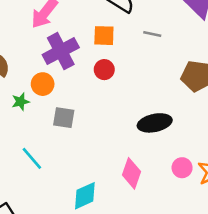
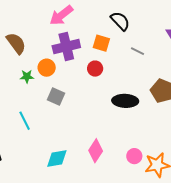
black ellipse: (155, 123) -> (125, 101), moved

